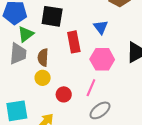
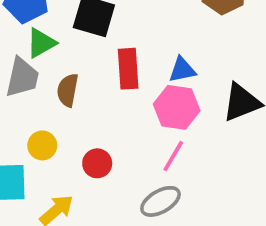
blue triangle: (101, 27) -> (182, 70), moved, turned 49
yellow circle: (43, 78) -> (42, 145), moved
pink line: (91, 88) -> (173, 156), moved

